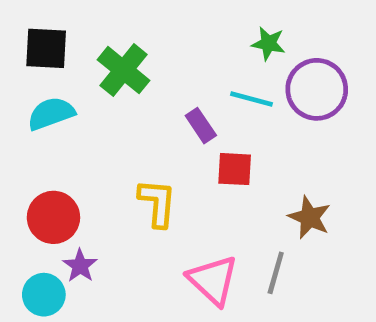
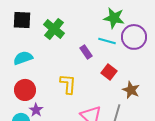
green star: (268, 43) -> (114, 18), size x1.5
cyan semicircle: (51, 114) -> (23, 58), moved
red square: (235, 169) -> (109, 72), moved, turned 35

